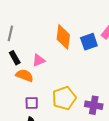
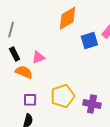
orange diamond: (63, 37) -> (68, 18), moved, turned 50

